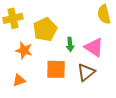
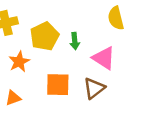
green arrow: (70, 44) -> (75, 41), moved
orange star: (24, 50) -> (19, 62), turned 30

